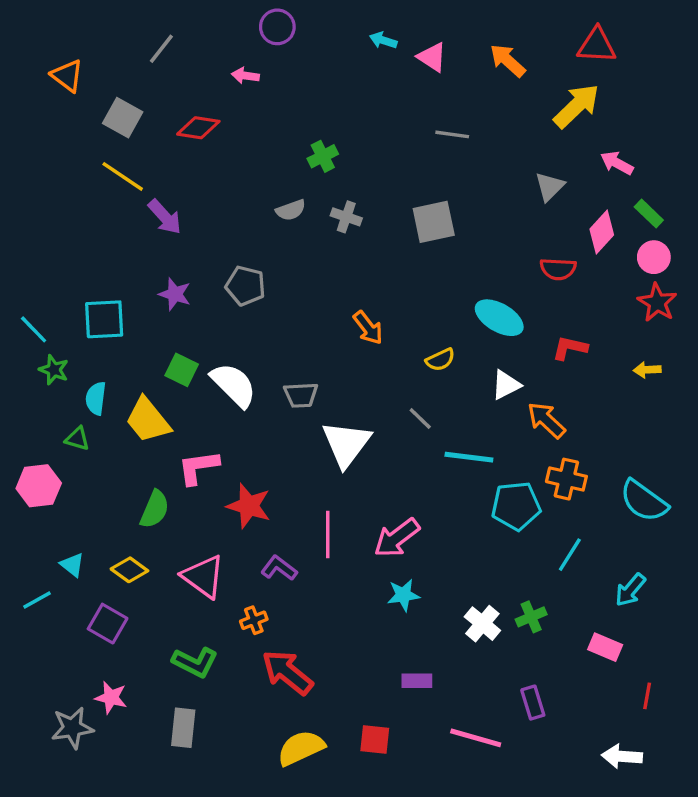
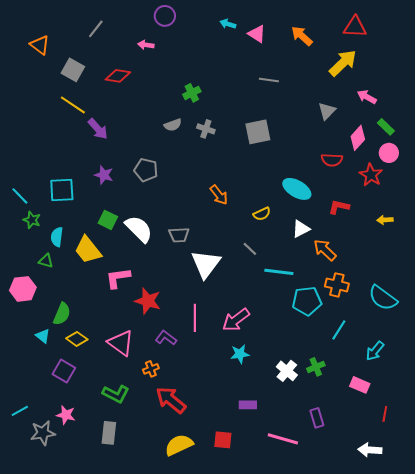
red star: (657, 303) -> (371, 175), moved
green semicircle: (155, 509) -> (62, 314), moved
cyan line: (37, 600) -> (20, 411), moved

